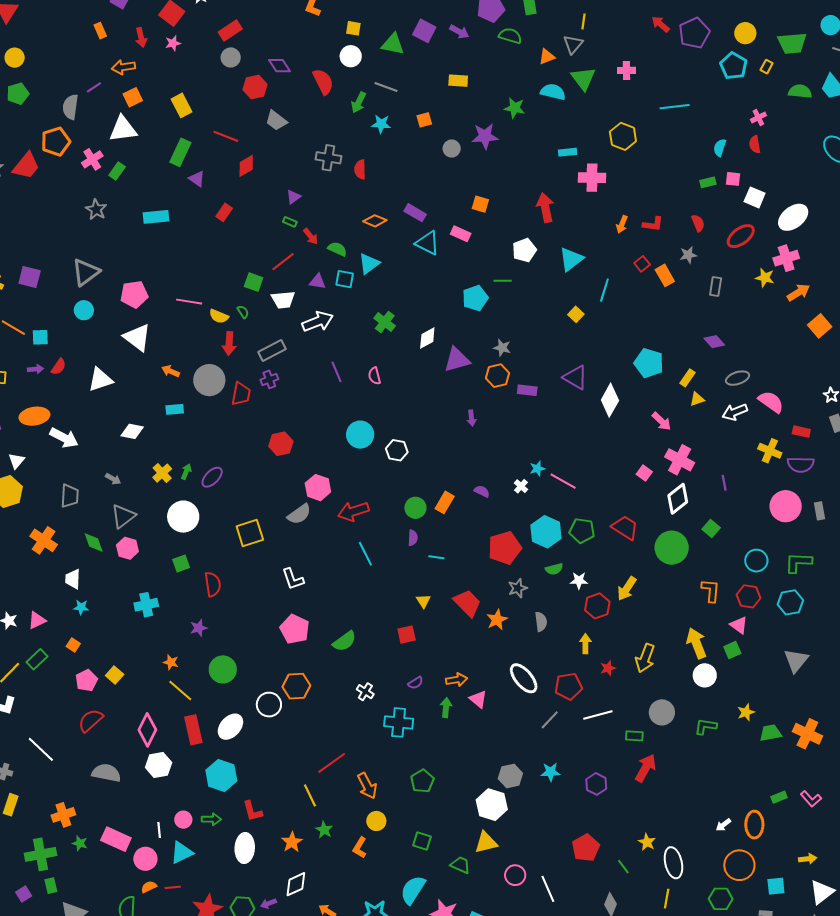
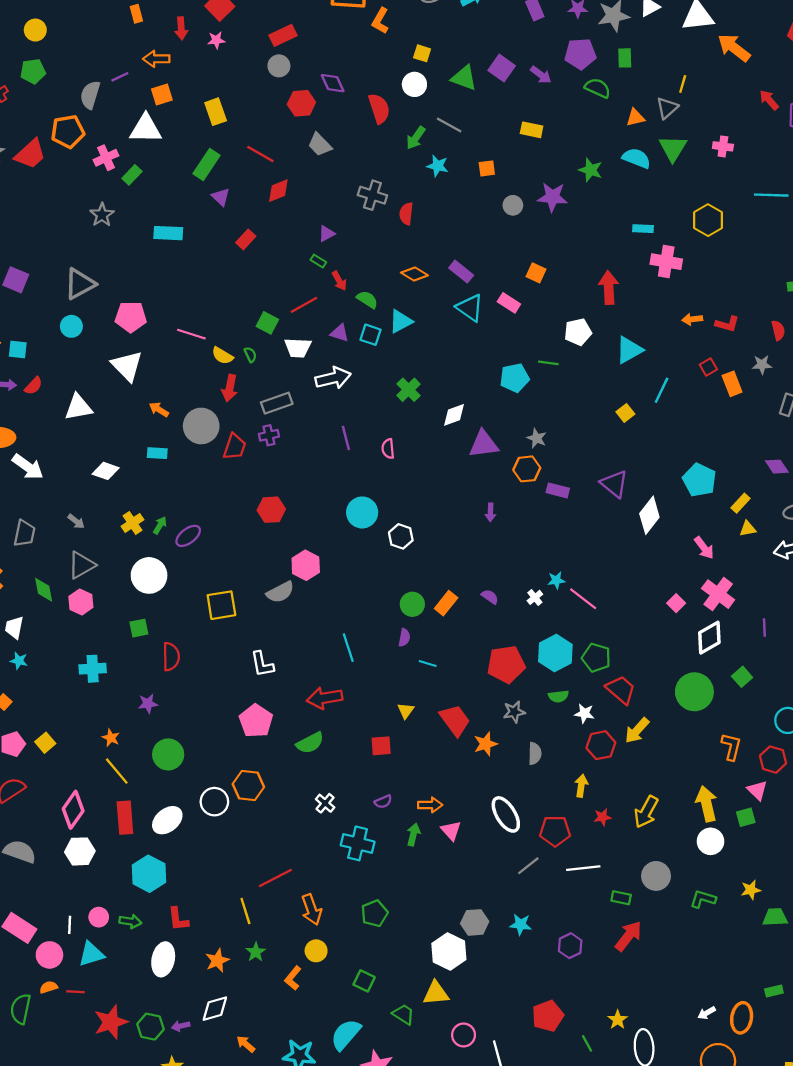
orange arrow: (622, 224) -> (692, 319), turned 54
red arrow: (353, 511) -> (325, 698), moved
red trapezoid: (625, 528) -> (621, 690), moved

